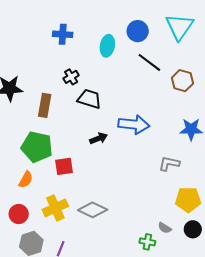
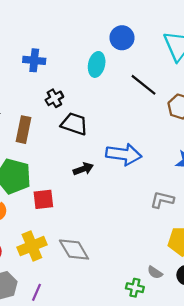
blue circle: (138, 31) -> (122, 38), moved
blue cross: (63, 34) -> (34, 60), moved
gray diamond: (93, 210) -> (74, 250), turned 32

